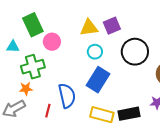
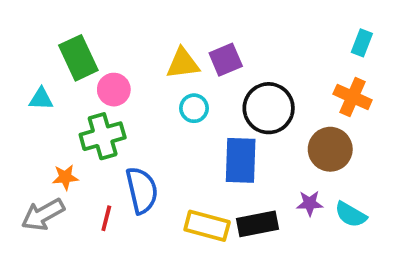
green cross: (33, 67) -> (103, 136), moved
blue rectangle: (98, 80) -> (241, 160), moved, turned -30

